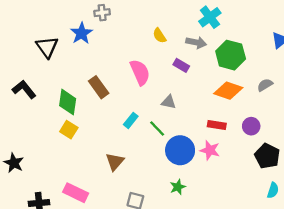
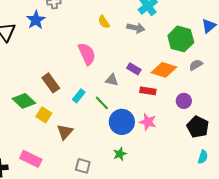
green hexagon: (231, 55) -> (181, 39), moved
purple rectangle: (181, 65) -> (134, 69), moved
brown rectangle: (99, 87) -> (51, 83), moved
green diamond: (68, 102) -> (24, 101), moved, turned -55
red rectangle: (217, 125) -> (148, 91), moved
yellow square: (69, 130) -> (44, 115), moved

